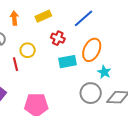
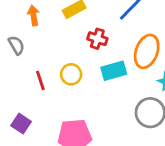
yellow circle: (28, 50) -> (71, 74), moved

